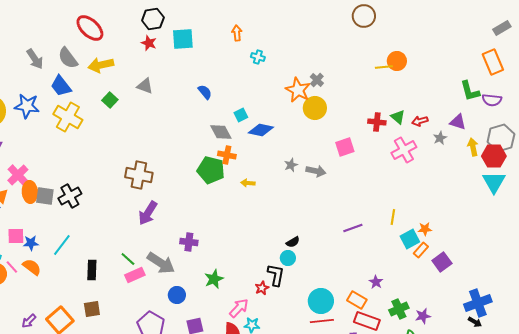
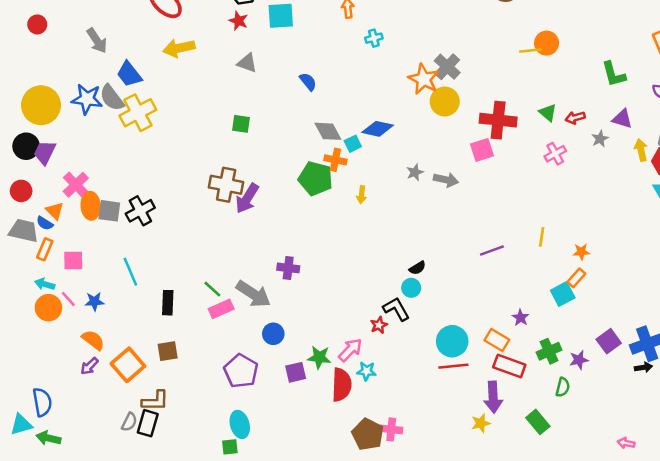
cyan cross: (258, 57) -> (374, 38), turned -32
gray semicircle: (68, 58) -> (112, 98), moved
gray cross: (317, 80) -> (447, 67), size x1.5
gray triangle: (145, 86) -> (247, 63), moved
green L-shape: (470, 91) -> (614, 74), moved
green square: (110, 100) -> (241, 124), moved, turned -35
cyan square: (241, 115) -> (353, 144), moved
yellow cross: (68, 117) -> (138, 113), turned 32
red cross: (377, 122) -> (498, 120), moved, size x1.6
pink cross: (404, 150) -> (555, 154), size x0.7
yellow arrow: (248, 183) -> (361, 195), turned -88
purple arrow: (148, 213) -> (247, 198), moved
cyan square: (410, 239) -> (563, 294), moved
blue star: (31, 243) -> (94, 301), moved
cyan line: (62, 245) -> (130, 272), turned -60
purple square: (442, 262) -> (609, 341), moved
orange semicircle: (32, 267) -> (93, 340), moved
black L-shape: (276, 275) -> (396, 309), turned -40
green star: (214, 279) -> (319, 357), moved, turned 30
black arrow: (475, 322) -> (643, 367), turned -40

